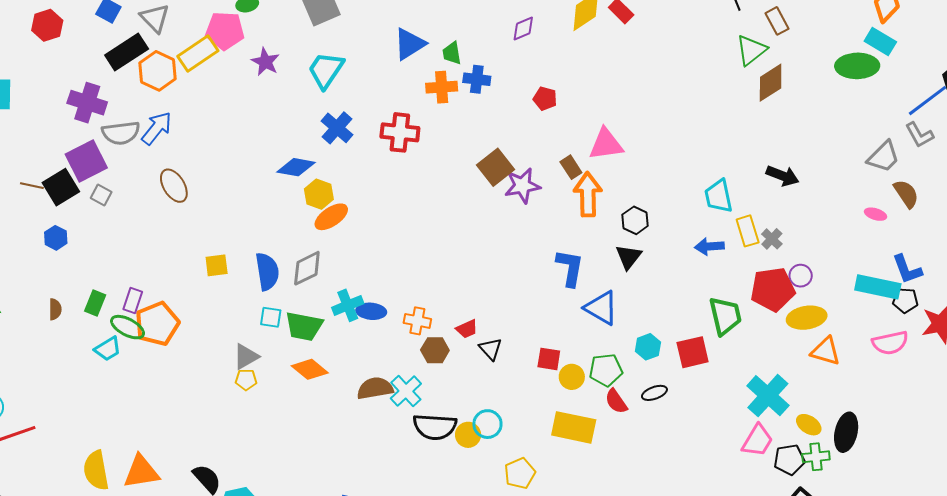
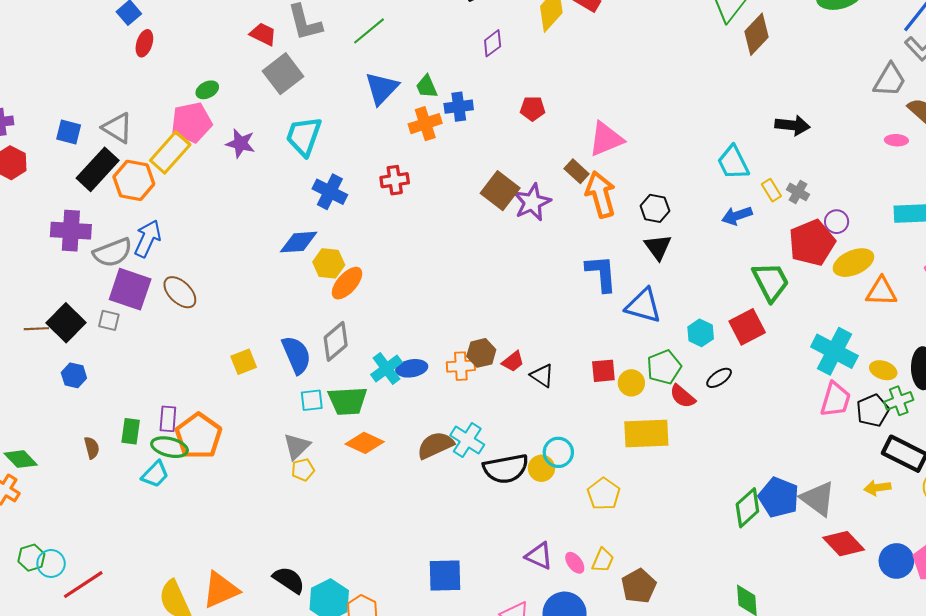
red cross: (400, 132) -> (395, 180), size x0.7
purple square: (86, 161) -> (130, 289), moved, turned -30
yellow rectangle: (748, 231) -> (771, 190), size x0.7
brown hexagon: (435, 350) -> (481, 353), moved

